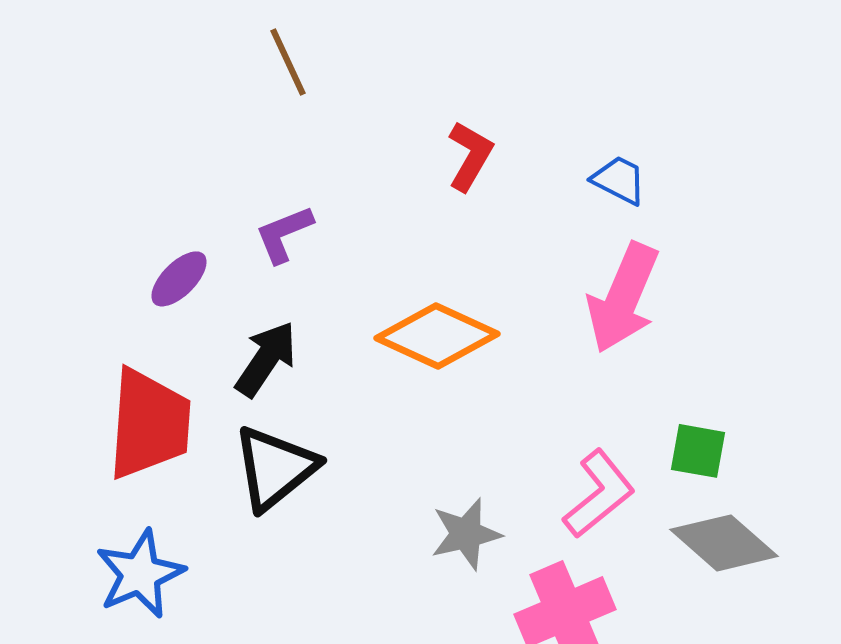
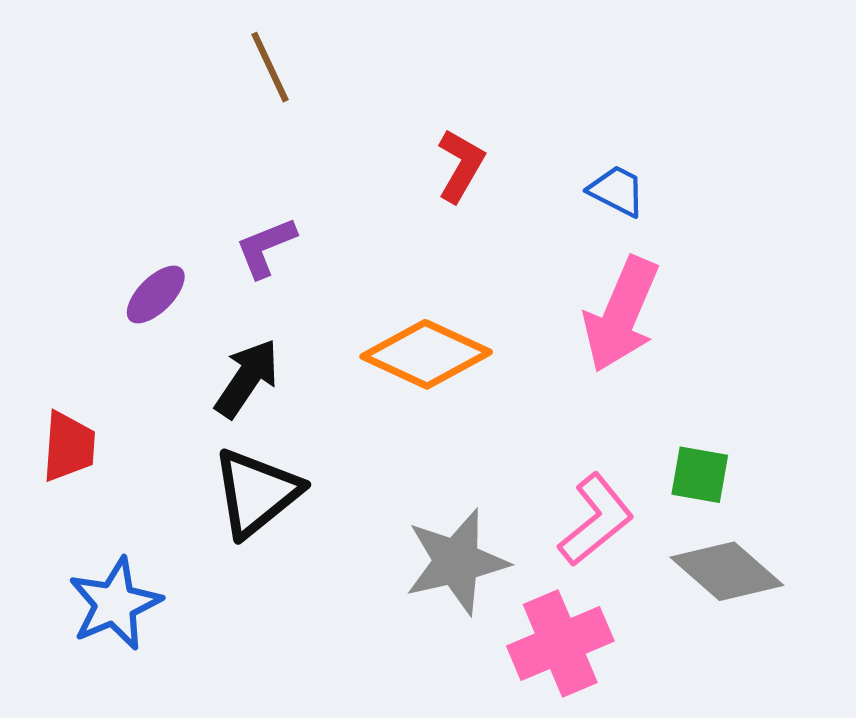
red trapezoid: (149, 424) -> (69, 446), moved, size x0.6
gray star: (466, 534) -> (457, 562), size x1.4

